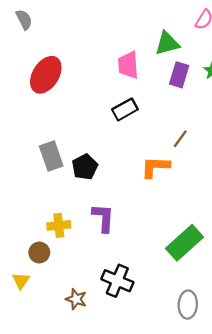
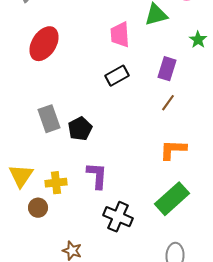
purple rectangle: (179, 75) -> (167, 69), moved
orange L-shape: (155, 167) -> (173, 150), moved
yellow triangle: (21, 281) -> (21, 176), moved, size x1.5
black cross: (117, 281) -> (118, 217), moved

